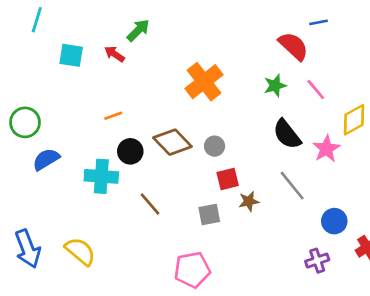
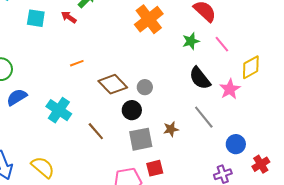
orange cross: (204, 82) -> (149, 19), moved
orange line: (113, 116) -> (77, 63), moved
black circle: (130, 151) -> (132, 110), moved
cyan cross: (101, 176) -> (59, 110), turned 30
red square: (228, 179) -> (155, 168), moved
gray square: (209, 215) -> (141, 139), size x1.4

